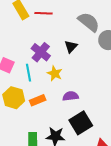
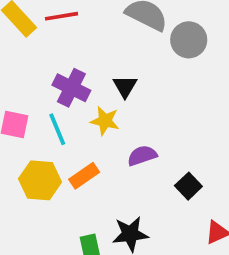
black triangle: (71, 47) -> (125, 86), moved
black square: (81, 123) -> (188, 186), moved, size x0.6

